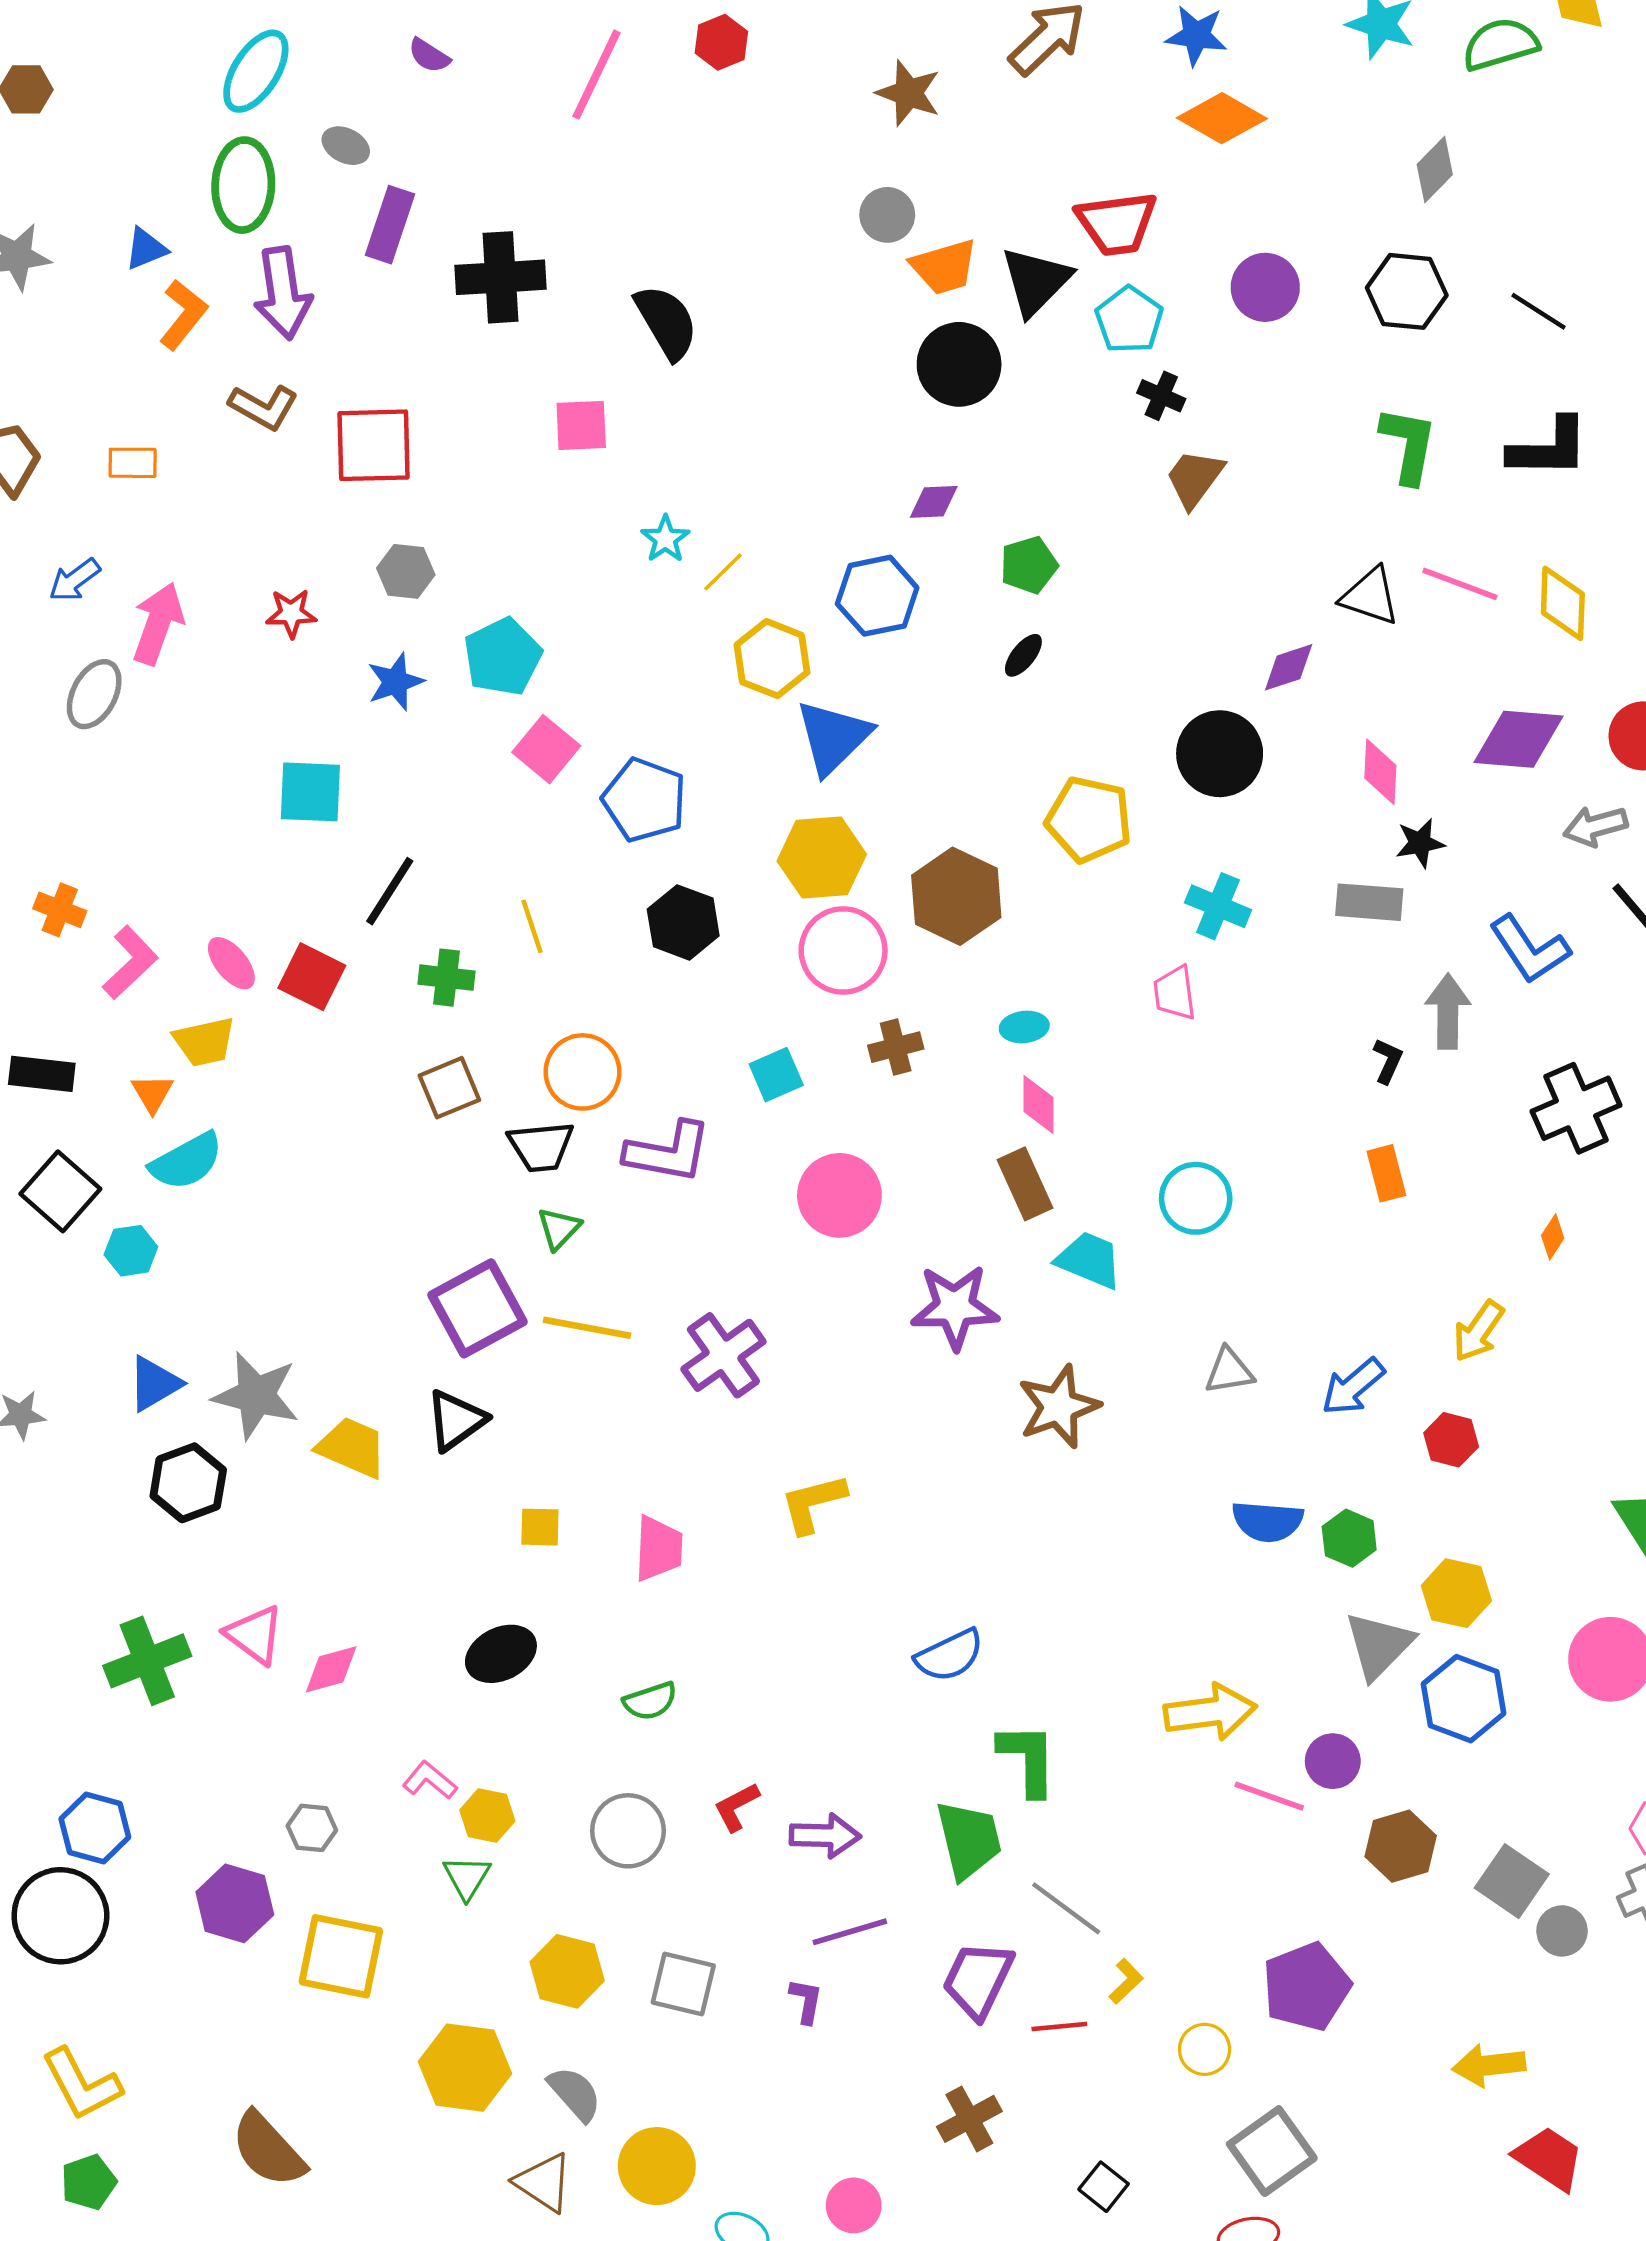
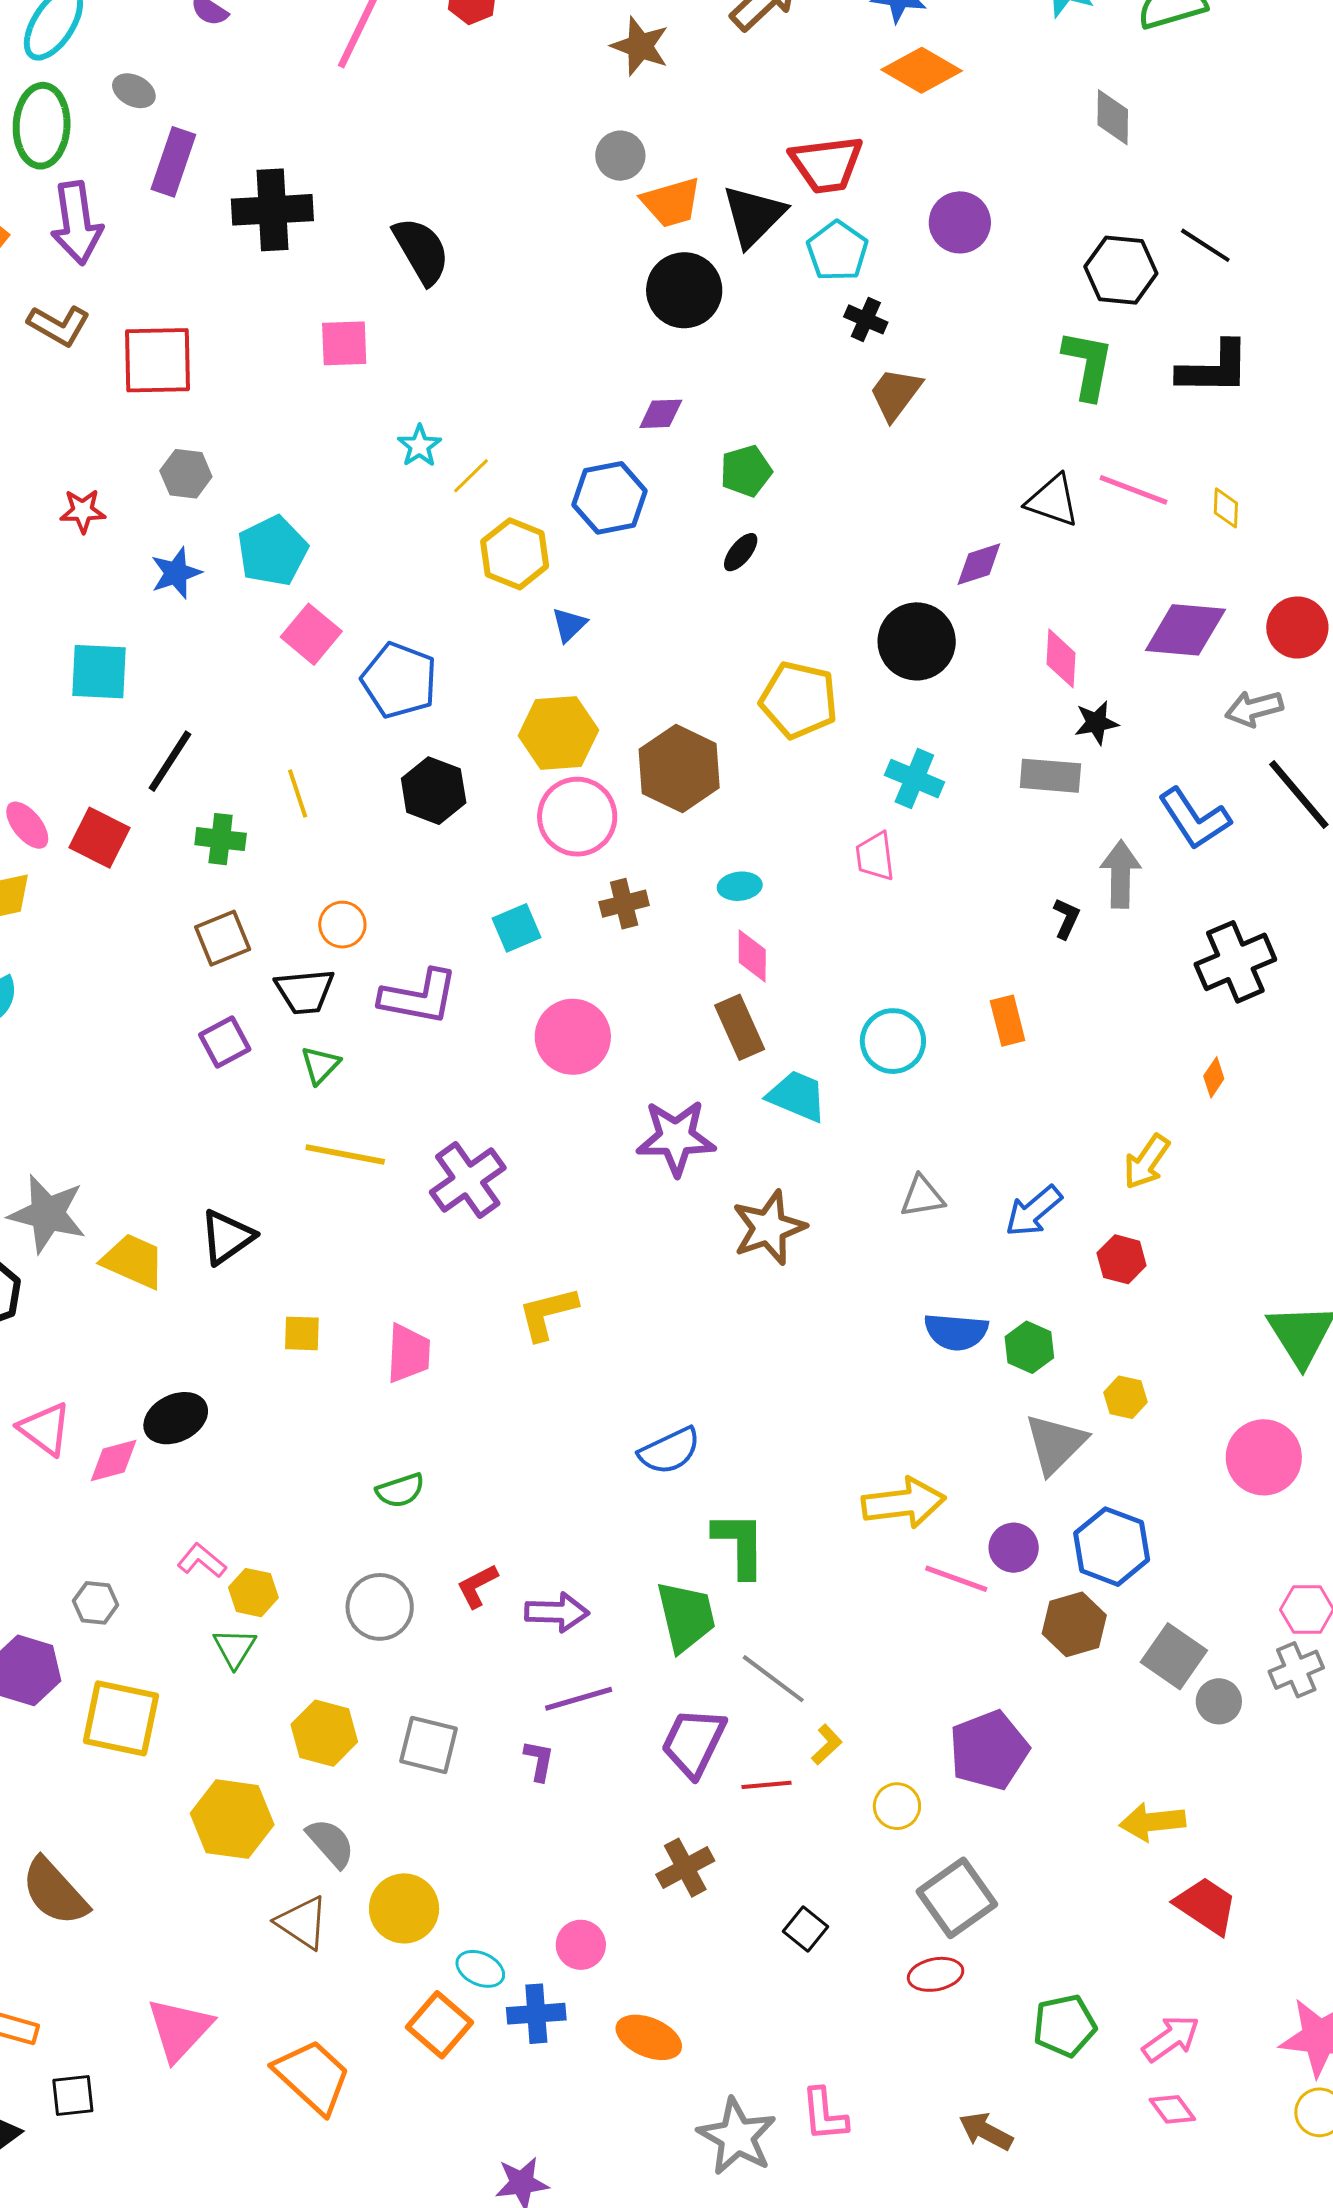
gray diamond: (1435, 169) -> (1113, 117), turned -44
black hexagon: (1407, 291) -> (1121, 270), moved
yellow diamond: (1563, 603) -> (1226, 508), size x0.6
blue triangle: (833, 737) -> (569, 625), size x0.5
orange circle: (583, 1072) -> (342, 925), size x0.7
orange rectangle: (1386, 1173) -> (1008, 1021), moved
purple square: (477, 1308) -> (225, 1042), moved, size x0.6
yellow hexagon: (1456, 1593) -> (1125, 1397), size x0.7
black ellipse: (501, 1654) -> (176, 1418), moved
blue hexagon: (1464, 1699) -> (1112, 1547), moved

